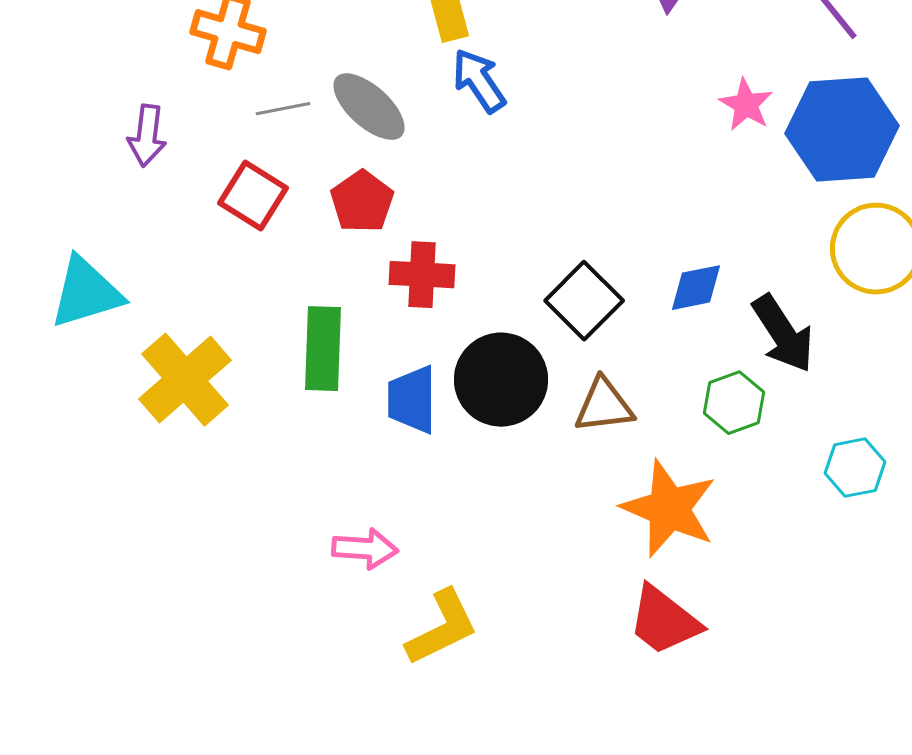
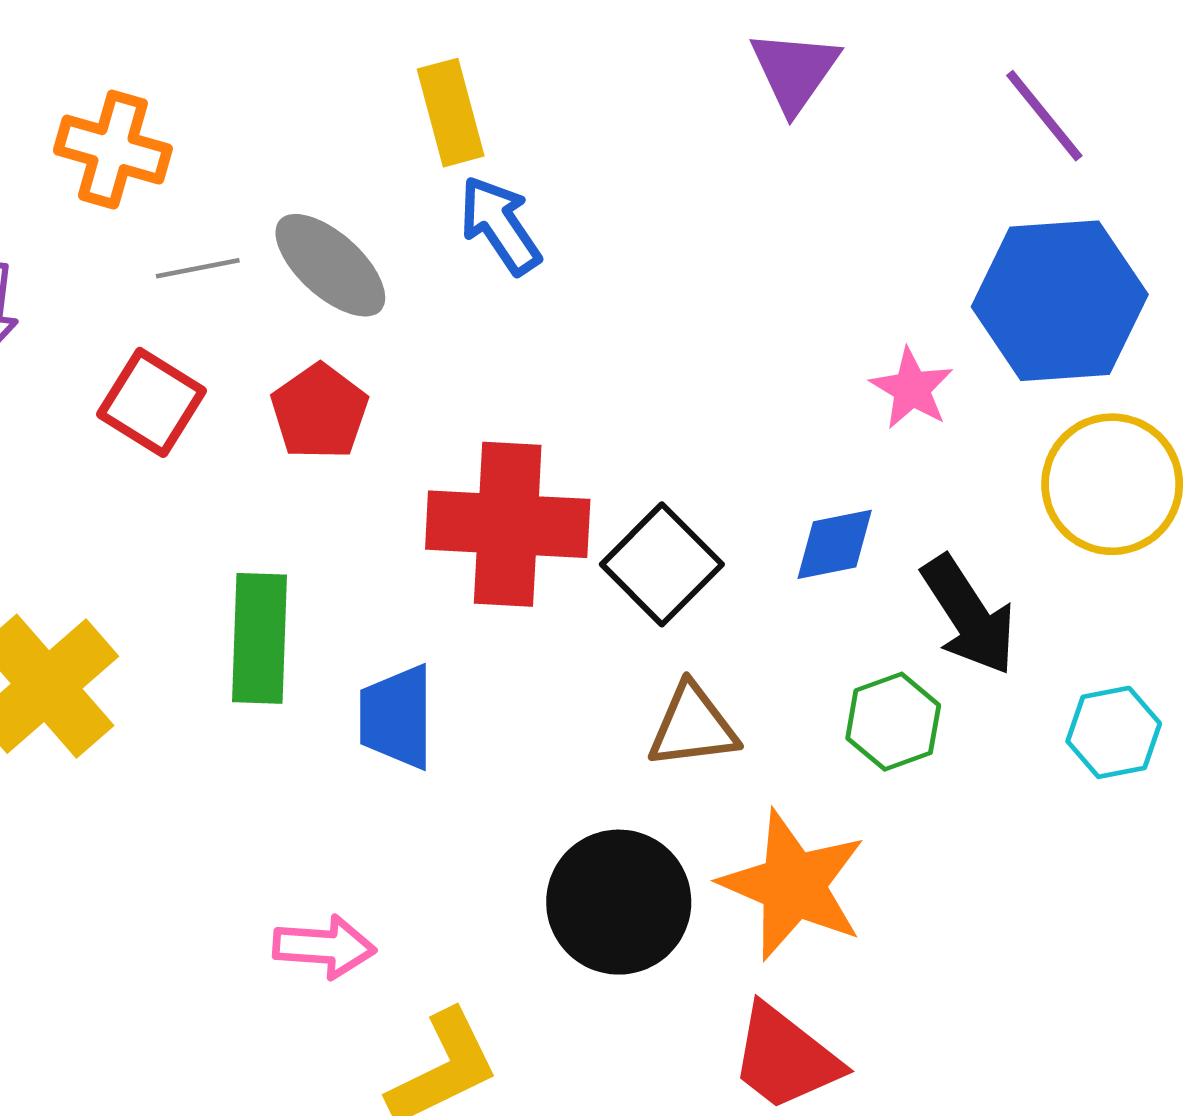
pink star: (746, 105) -> (912, 389), moved
red cross: (422, 275) -> (508, 524), moved, size x1.6
black circle: (501, 380) -> (619, 902), moved
cyan hexagon: (855, 468) -> (1114, 732), moved

